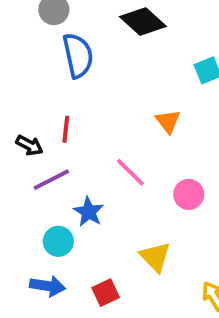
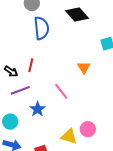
pink circle: (189, 194) -> (88, 129), moved
cyan circle: (58, 241) -> (10, 122), moved
yellow triangle: (155, 257) -> (69, 136), turned -36

